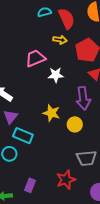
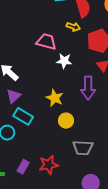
pink trapezoid: (35, 58) -> (46, 42), turned 30
yellow circle: (75, 124) -> (66, 121), moved
red star: (66, 180) -> (49, 165), moved

